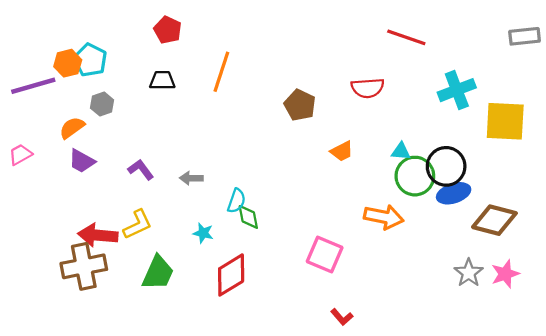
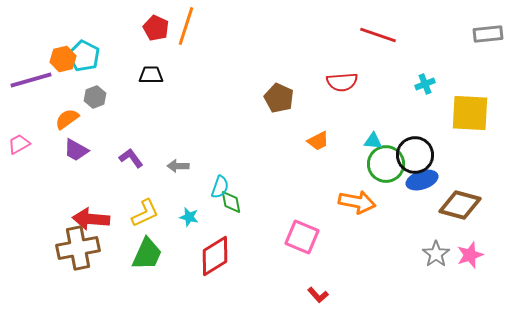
orange line: (221, 72) -> (186, 26), moved
cyan cross: (457, 90) -> (425, 84), size x0.6
yellow L-shape: (138, 224) -> (145, 213), moved

